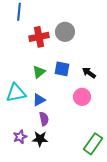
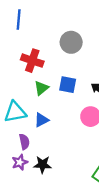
red cross: (39, 37) -> (32, 61), moved, turned 30
purple semicircle: (44, 119) -> (24, 142), moved

